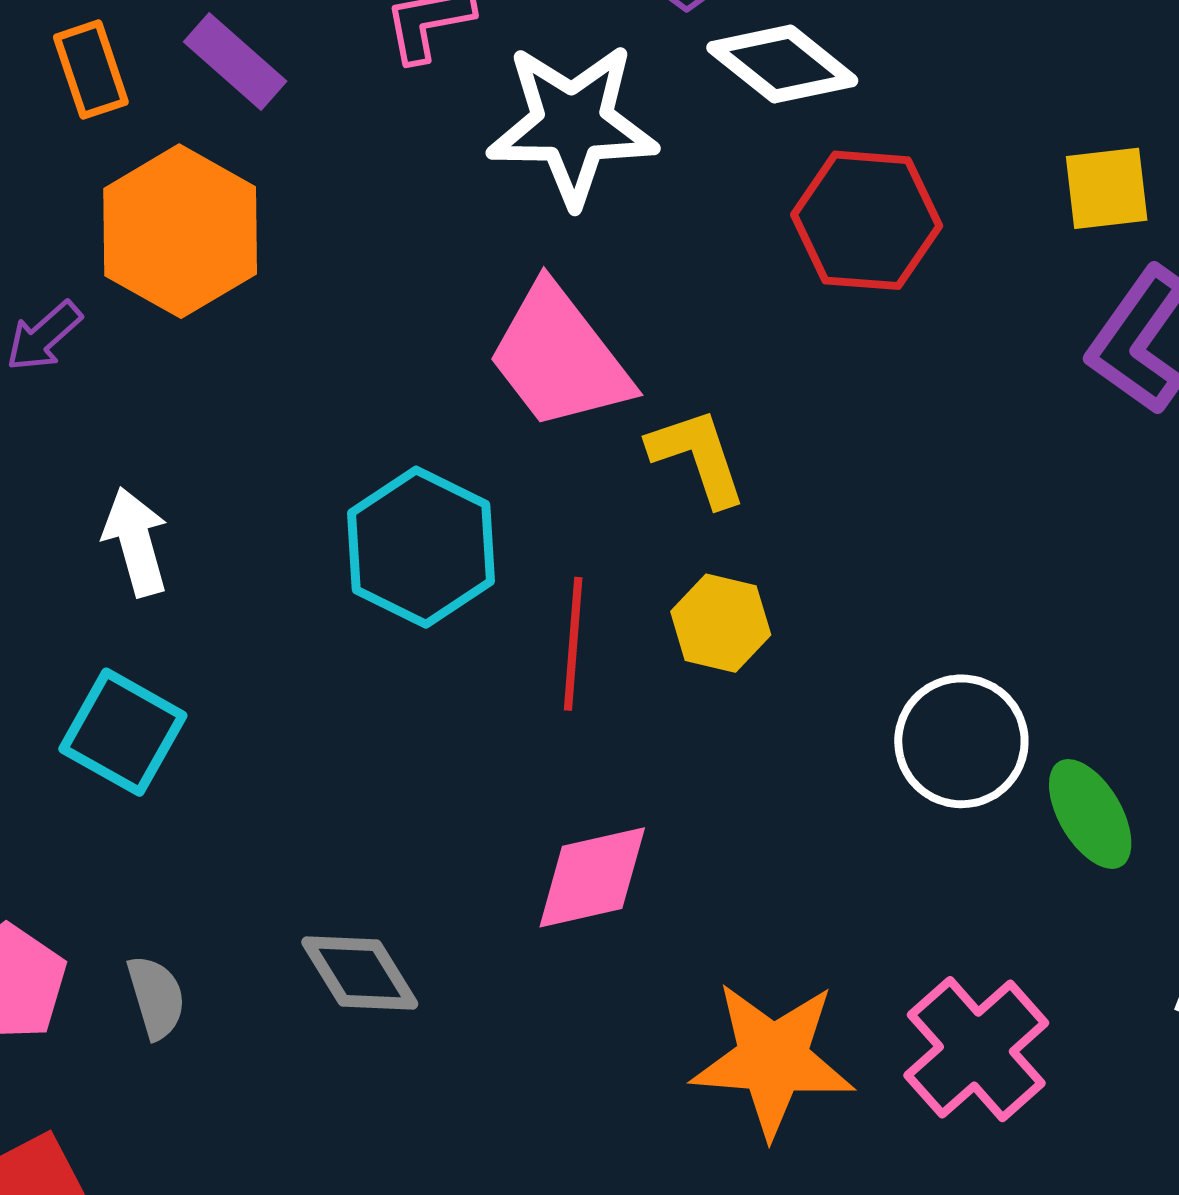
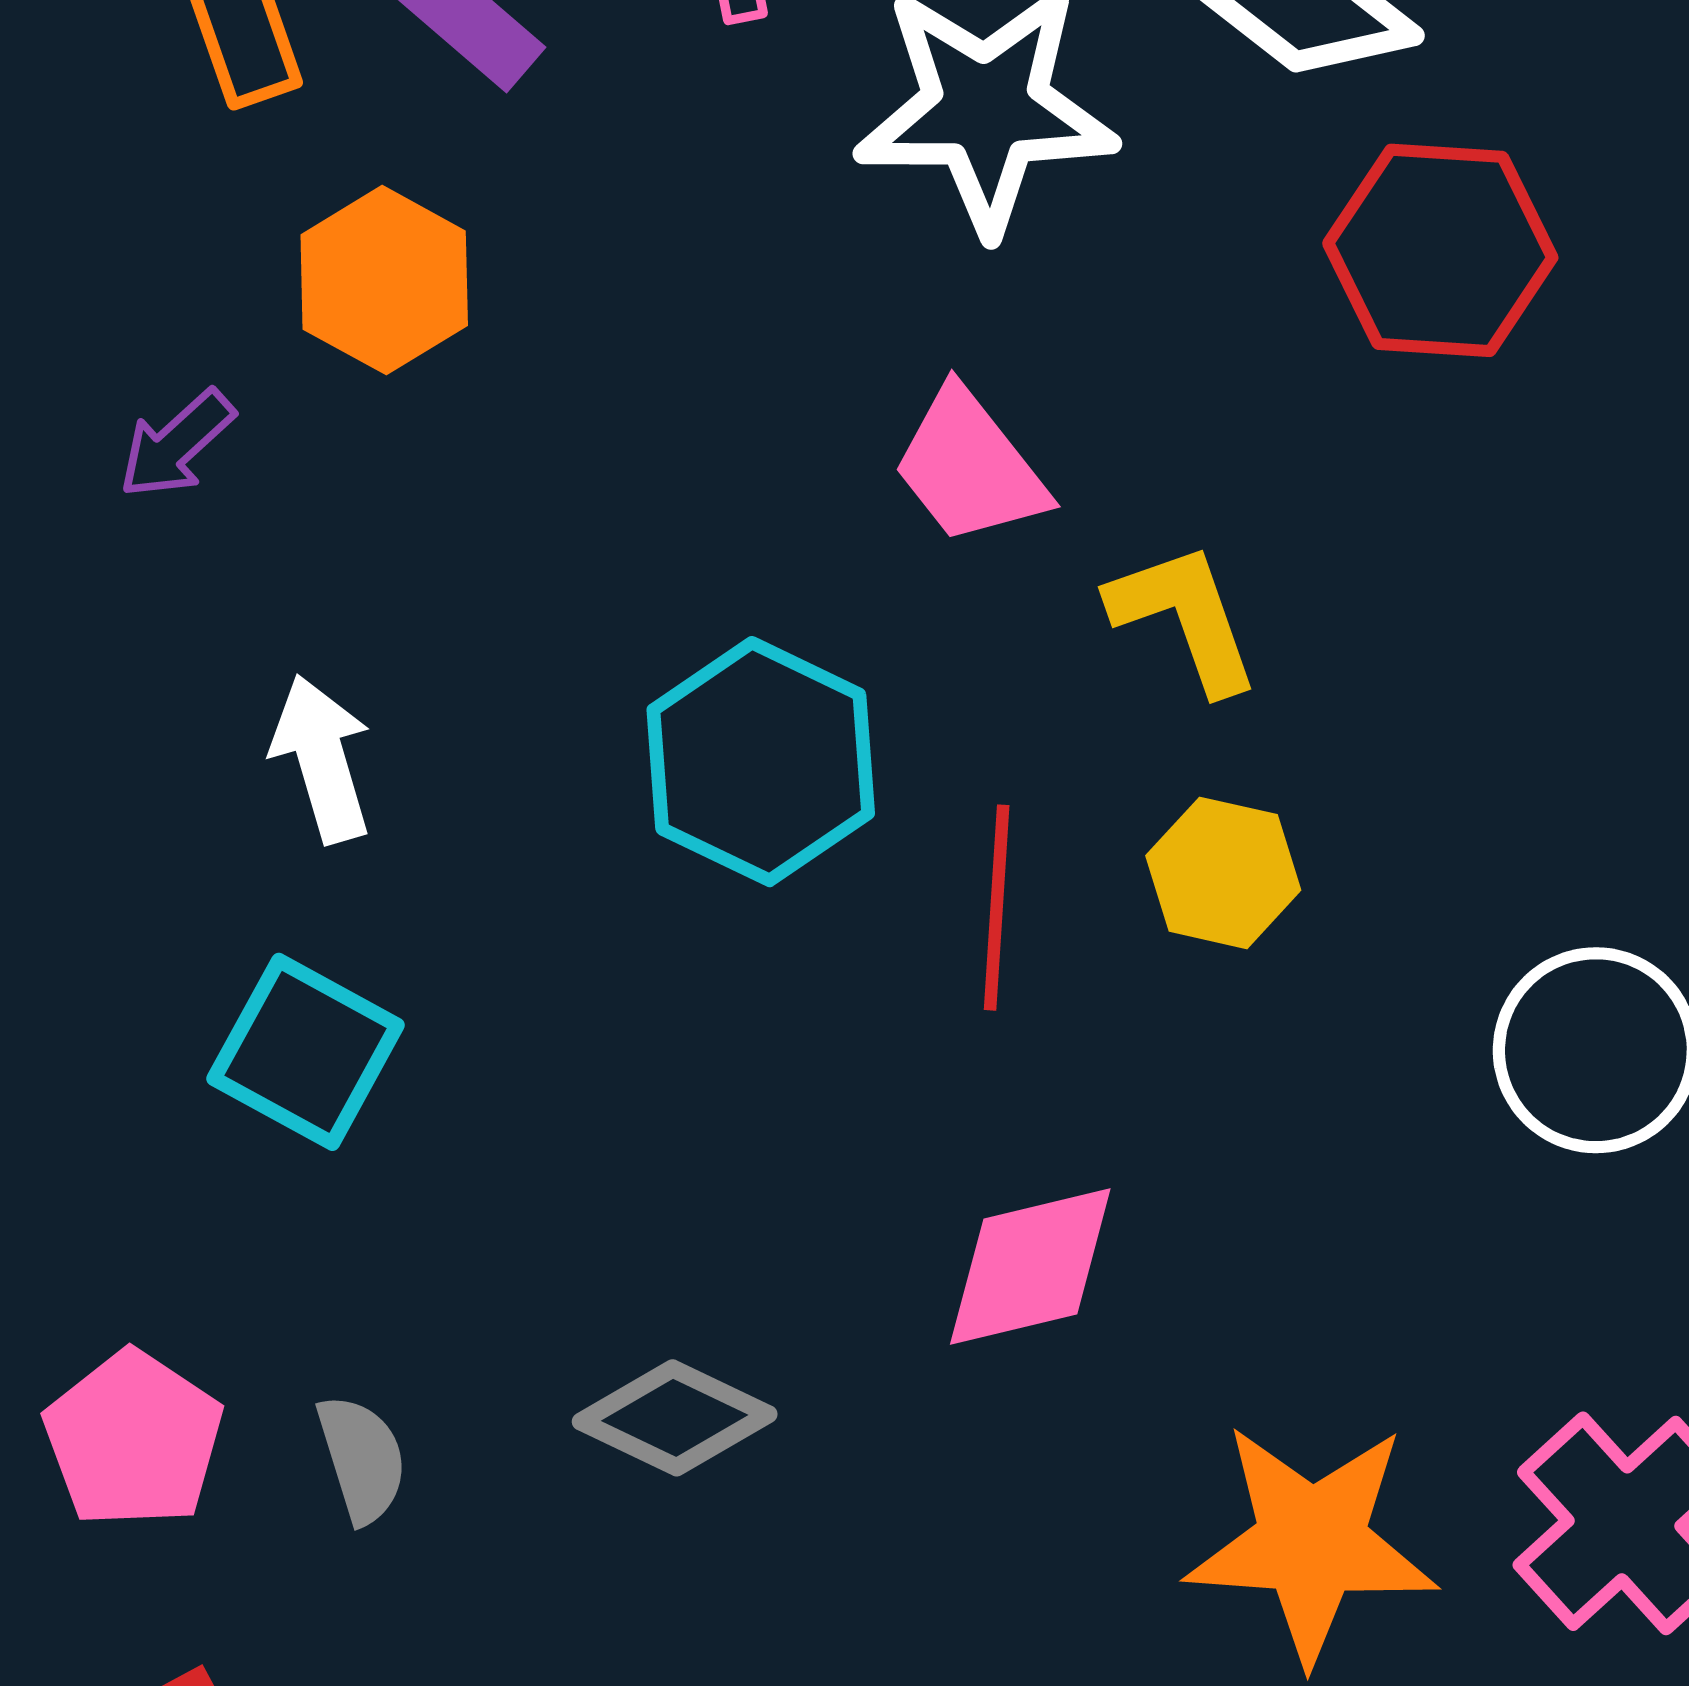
orange hexagon: (180, 231) -> (384, 280), size x0.7
pink trapezoid: (559, 357) -> (970, 467), size x0.7
gray diamond: (360, 973) -> (675, 1418), turned -32

